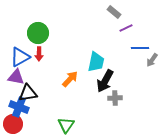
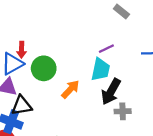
purple line: (126, 28) -> (106, 49), moved
green circle: (38, 33) -> (44, 68), moved
red arrow: (39, 54) -> (22, 50), moved

